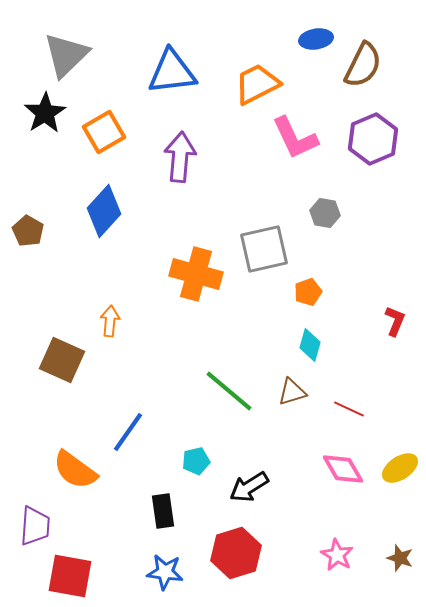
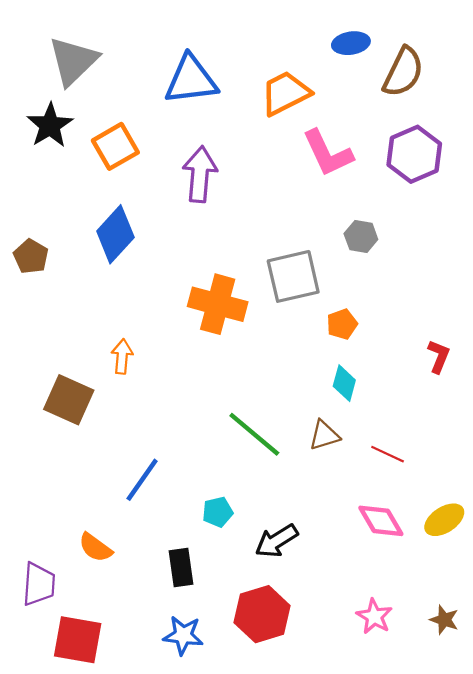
orange semicircle: (75, 470) -> (95, 548), moved, size x0.7

